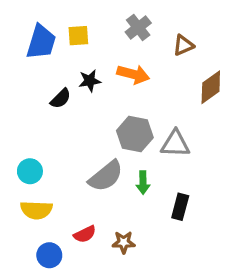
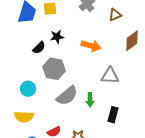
orange arrow: (133, 74) -> (91, 46), moved
gray hexagon: (135, 134) -> (54, 69), moved
cyan circle: (30, 171) -> (28, 89), moved

